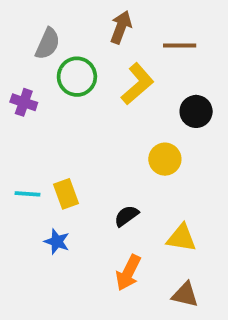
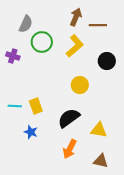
brown arrow: (121, 27) -> (76, 17), moved
yellow circle: (165, 159) -> (80, 85), moved
black semicircle: (126, 216) -> (69, 118), size x1.6

